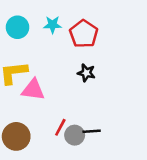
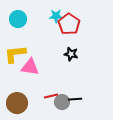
cyan star: (53, 25) -> (56, 16), moved
red line: (60, 127) -> (51, 96), turned 48

